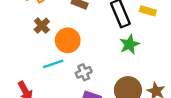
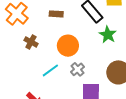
orange circle: (68, 40) -> (68, 46), moved

